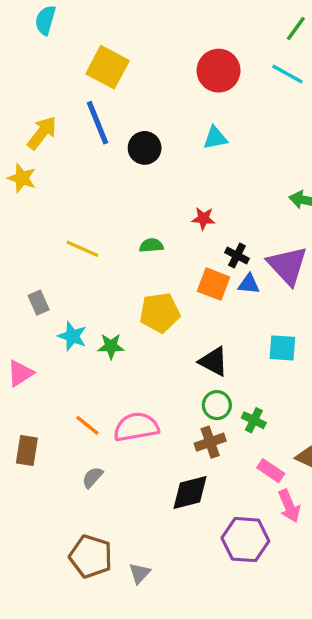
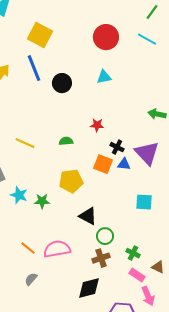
black triangle: (213, 361) -> (88, 216), moved
green cross: (254, 420) -> (133, 253), moved

